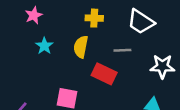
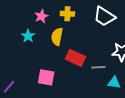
pink star: (34, 15) -> (41, 16), moved
gray line: (122, 50) -> (98, 67), moved

